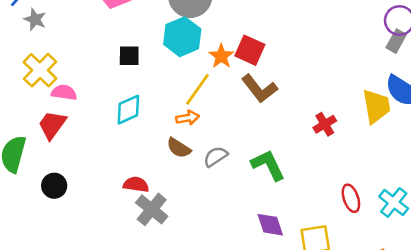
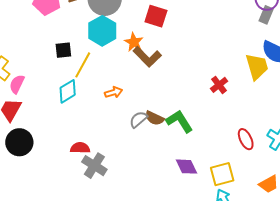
red square: (250, 50) -> (156, 16), moved
yellow line: (197, 89) -> (83, 65), moved
brown L-shape: (259, 89) -> (147, 57), moved
pink semicircle: (64, 93) -> (17, 84), turned -66
brown semicircle: (179, 148) -> (155, 118), moved
black circle: (54, 186) -> (19, 142), moved, size x1.4

